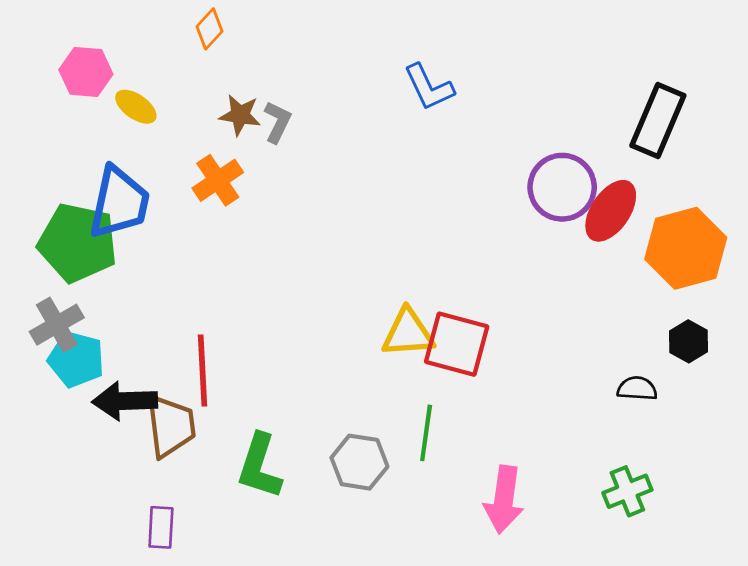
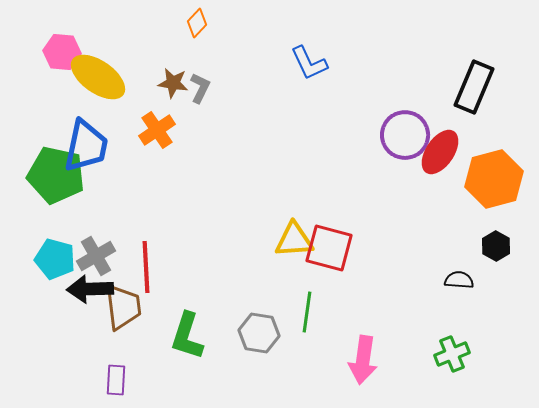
orange diamond: (209, 29) -> (197, 23), moved
yellow ellipse: (136, 107) -> (98, 77), size x1.8
gray cross: (57, 325) -> (96, 256), moved

